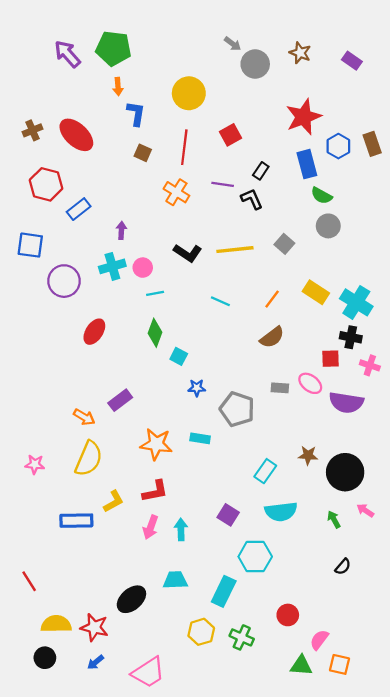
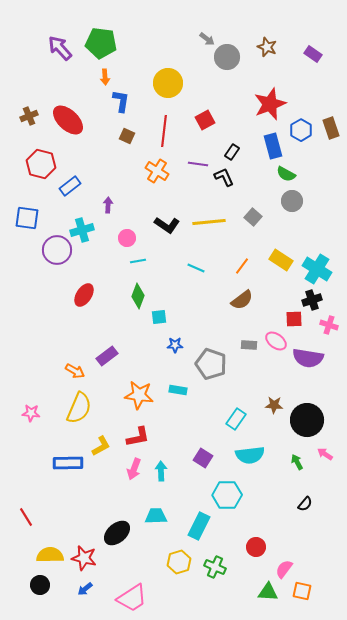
cyan cross: (112, 266) -> (82, 230), moved
black cross: (351, 337) -> (312, 300), turned -30
cyan square: (179, 356) -> (159, 317), turned -35

